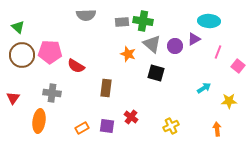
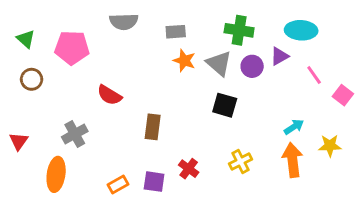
green cross: (143, 21) -> (239, 30), moved
pink pentagon: (50, 52) -> (72, 48), moved
pink line: (218, 52) -> (314, 75), turned -56
orange star: (128, 54) -> (184, 61), moved
brown circle: (22, 55) -> (32, 79), size x0.6
gray cross: (52, 93) -> (75, 134), turned -36
yellow cross: (171, 126) -> (241, 161), moved
orange arrow: (217, 129) -> (292, 160), moved, size x1.6

